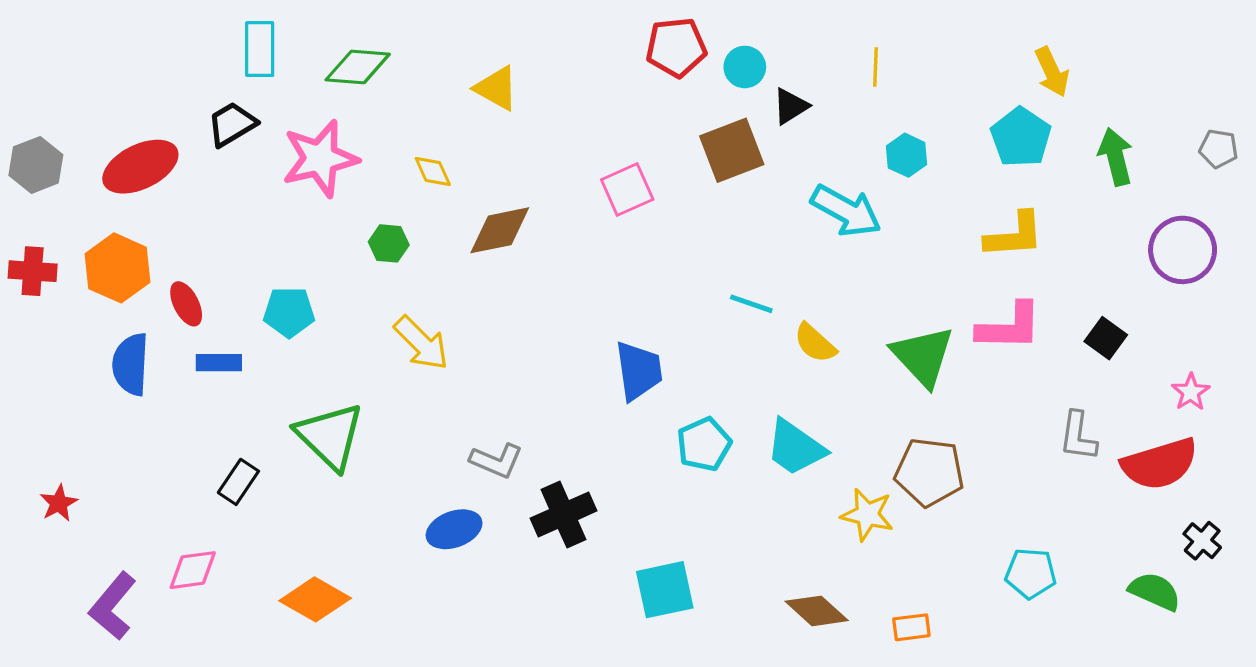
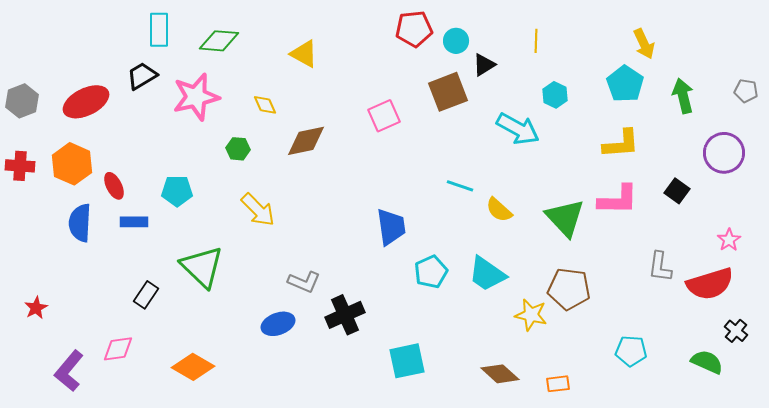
black square: (1106, 338) -> (677, 191), moved

